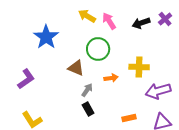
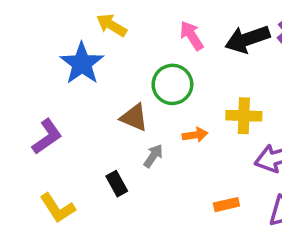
yellow arrow: (87, 16) -> (111, 25), moved
black arrow: (141, 23) -> (247, 39), size x1.4
black rectangle: (88, 109) -> (117, 184), moved

